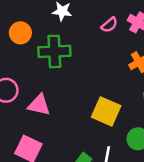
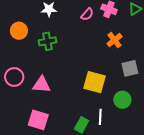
green cross: (54, 51) -> (47, 41), size x0.7

